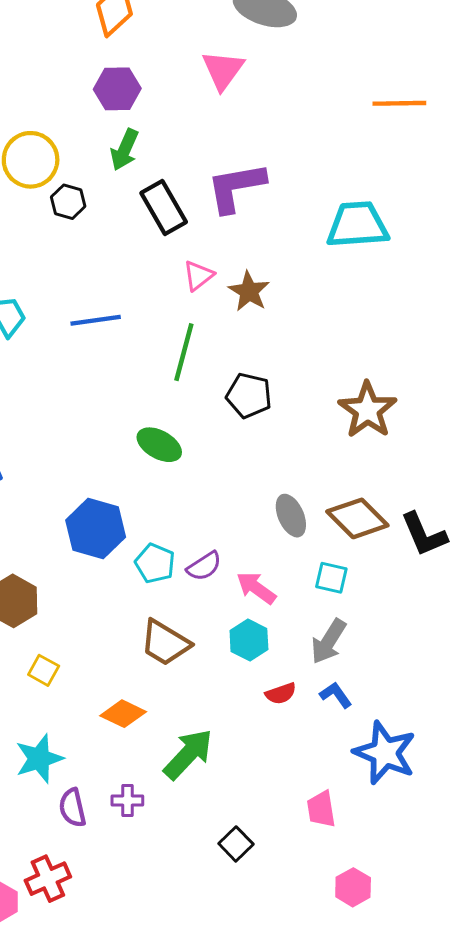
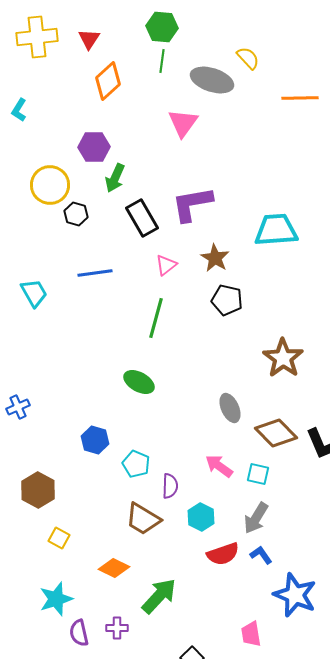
purple hexagon: (117, 89) -> (94, 147), moved
orange line: (399, 103) -> (300, 98), moved
brown star: (249, 291) -> (215, 258), moved
blue line: (96, 320) -> (95, 273), moved
black pentagon: (249, 396) -> (227, 300), moved
gray ellipse: (291, 516) -> (230, 408), moved
blue hexagon: (96, 529) -> (95, 440), size x0.7
purple semicircle: (204, 566) -> (170, 486), moved, turned -55
pink arrow: (256, 588) -> (219, 466), moved
red semicircle: (281, 693) -> (223, 554), size x1.5

